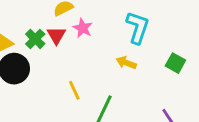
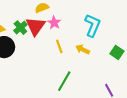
red triangle: (56, 35) -> (35, 26), size x1.5
yellow line: (74, 90) -> (59, 46), moved

